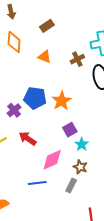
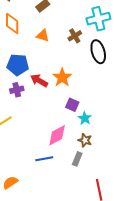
blue pentagon: (35, 98) -> (18, 65), moved
purple cross: (14, 110) -> (17, 90), turned 32
purple square: (70, 130) -> (72, 105), turned -32
red arrow: (28, 139) -> (39, 81), moved

